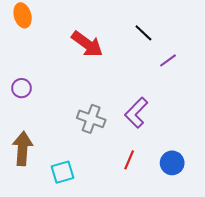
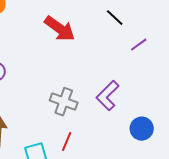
red line: (129, 160) -> (67, 142), moved
blue circle: (172, 163) -> (142, 129), moved

